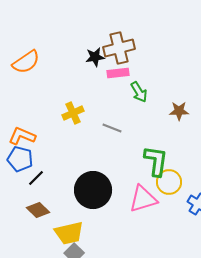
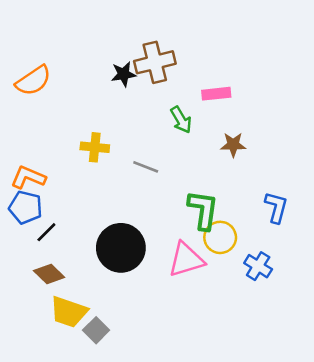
pink rectangle: (118, 73) -> (216, 94), moved
yellow cross: (73, 113) -> (95, 147), turned 30
yellow trapezoid: (69, 233) -> (69, 312), moved, turned 32

